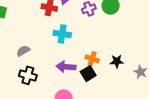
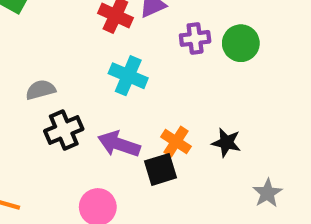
black star: (117, 61) -> (226, 143), moved
black cross: (28, 75) -> (64, 130), moved, turned 36

